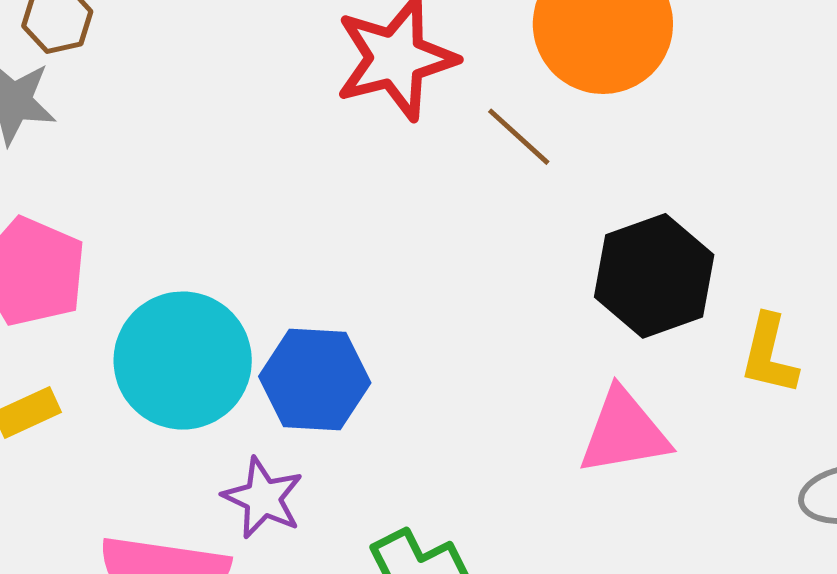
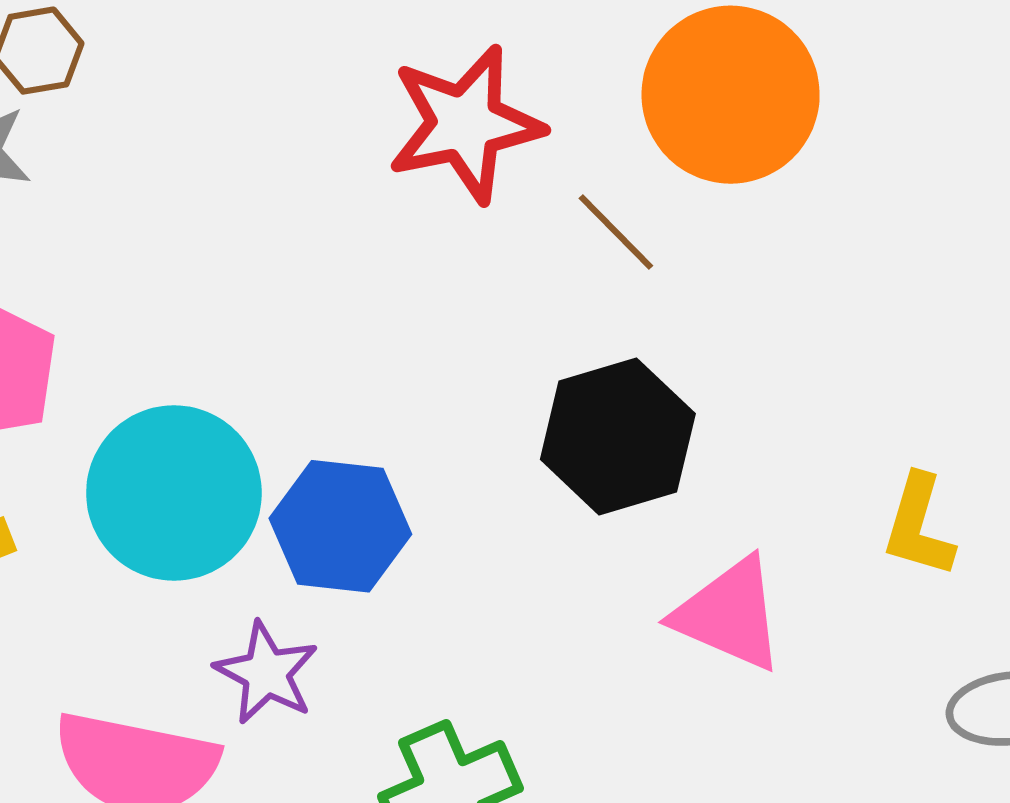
black hexagon: (654, 276) -> (618, 437), moved
pink triangle: (624, 432) -> (729, 614), turned 30

